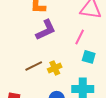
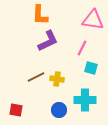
yellow cross: (55, 68) -> (57, 79), turned 32

